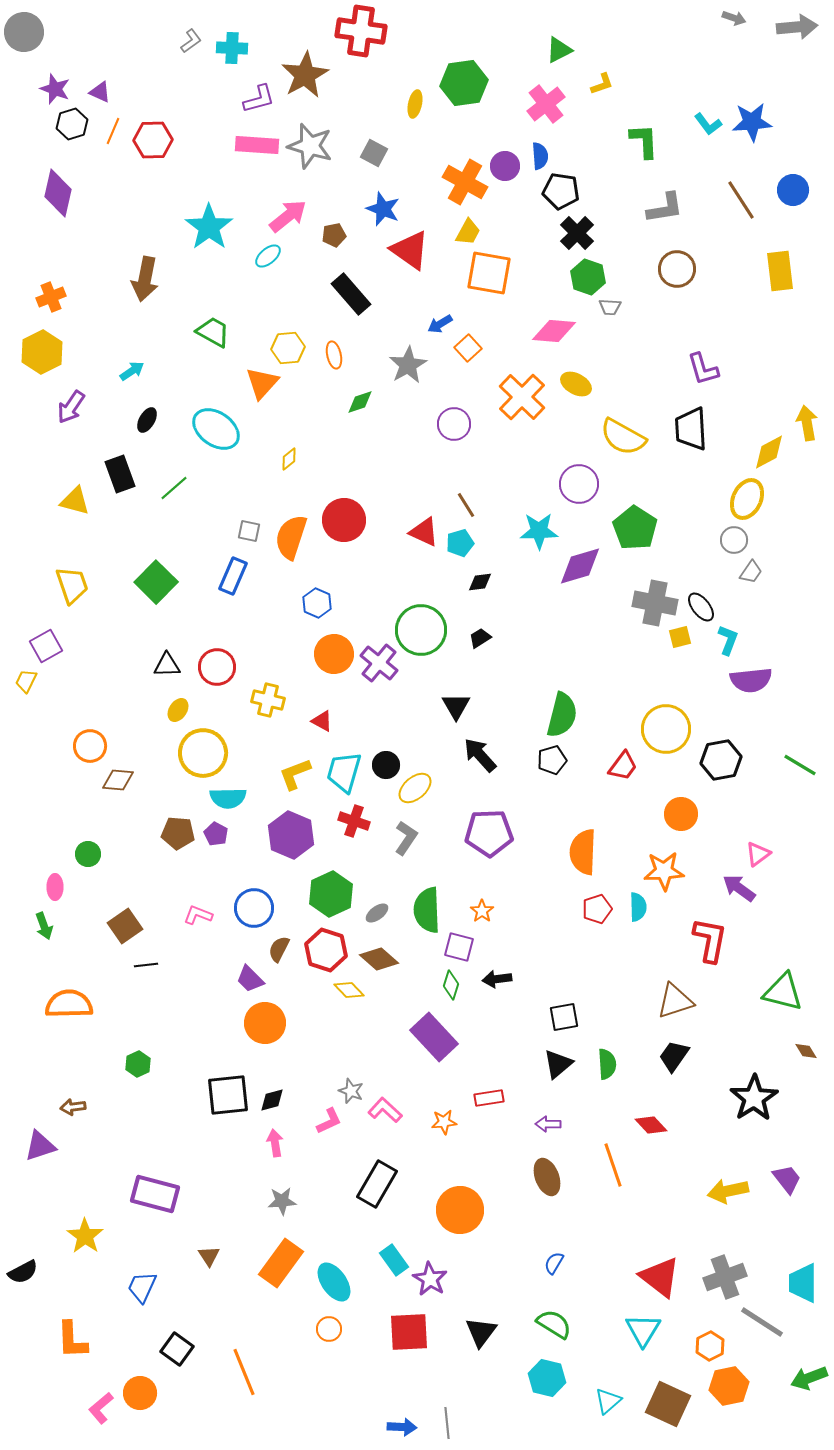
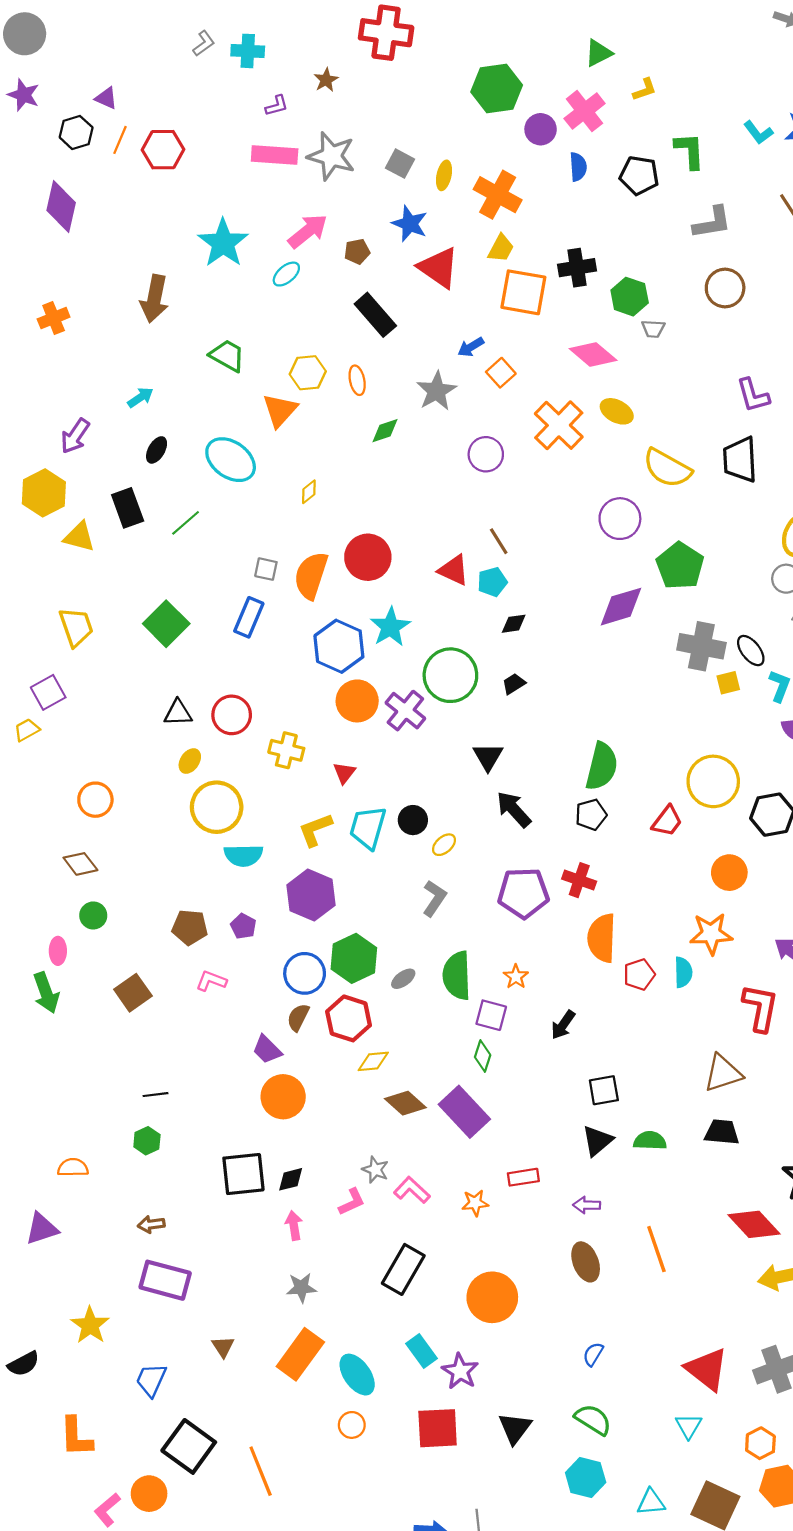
brown star: (305, 75) -> (326, 80), size x0.5
purple star: (55, 89) -> (24, 95), moved
purple L-shape: (259, 99) -> (277, 106), size x0.7
yellow ellipse: (415, 104) -> (444, 175), moved
purple circle: (505, 166) -> (541, 129), moved
black pentagon: (561, 191) -> (639, 175), moved
black cross: (577, 233) -> (577, 268), moved, turned 36
pink diamond: (554, 331) -> (593, 355), turned 36
yellow hexagon: (42, 352) -> (44, 493), moved
cyan star: (539, 531) -> (390, 627), moved, turned -30
blue hexagon: (317, 603) -> (339, 646), size x1.6
yellow trapezoid: (26, 681) -> (27, 730), turned 35
red triangle: (322, 721) -> (344, 773), turned 40
brown diamond: (118, 780) -> (80, 864), moved, turned 48
yellow ellipse: (415, 788) -> (444, 845), size x0.7
red cross: (354, 821) -> (579, 880), moved
brown pentagon: (178, 833) -> (190, 927), moved
purple pentagon: (216, 834) -> (243, 926), moved
orange semicircle: (583, 852) -> (602, 938), moved
blue circle: (254, 908) -> (305, 973), moved
green arrow: (44, 926) -> (46, 993), size x1.4
brown diamond: (379, 959) -> (405, 1103), moved
black line: (146, 965) -> (155, 1095), moved
black arrow: (497, 979) -> (563, 1025), moved, turned -48
yellow diamond: (349, 990) -> (373, 1061), turned -52
orange semicircle: (69, 1004) -> (73, 1168), moved, size x0.6
black trapezoid: (674, 1056) -> (722, 1132), turned 60
green semicircle: (607, 1064) -> (650, 1141), turned -84
brown arrow: (73, 1107) -> (151, 1224), moved
red diamond: (651, 1125) -> (754, 1224), moved, size x1.5
cyan triangle: (643, 1330) -> (689, 1426), size x0.7
black square: (177, 1349) -> (189, 1446), size x1.5
cyan triangle: (608, 1401) -> (651, 1502), turned 36

